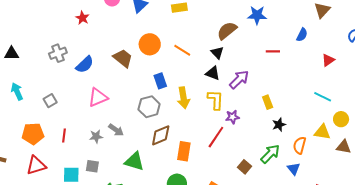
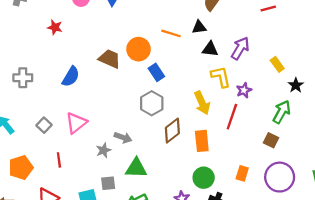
orange circle: (150, 44) -> (139, 49), moved
gray cross: (58, 53) -> (23, 78), moved, turned 36
black triangle: (217, 53) -> (199, 27), moved, turned -40
pink triangle: (98, 97) -> (76, 123), moved
yellow arrow: (183, 98) -> (202, 103), moved
orange pentagon: (33, 134) -> (21, 168), moved
red line: (64, 136) -> (59, 160), moved
green arrow: (270, 154) -> (282, 112), moved
green triangle: (134, 161) -> (136, 168), moved

